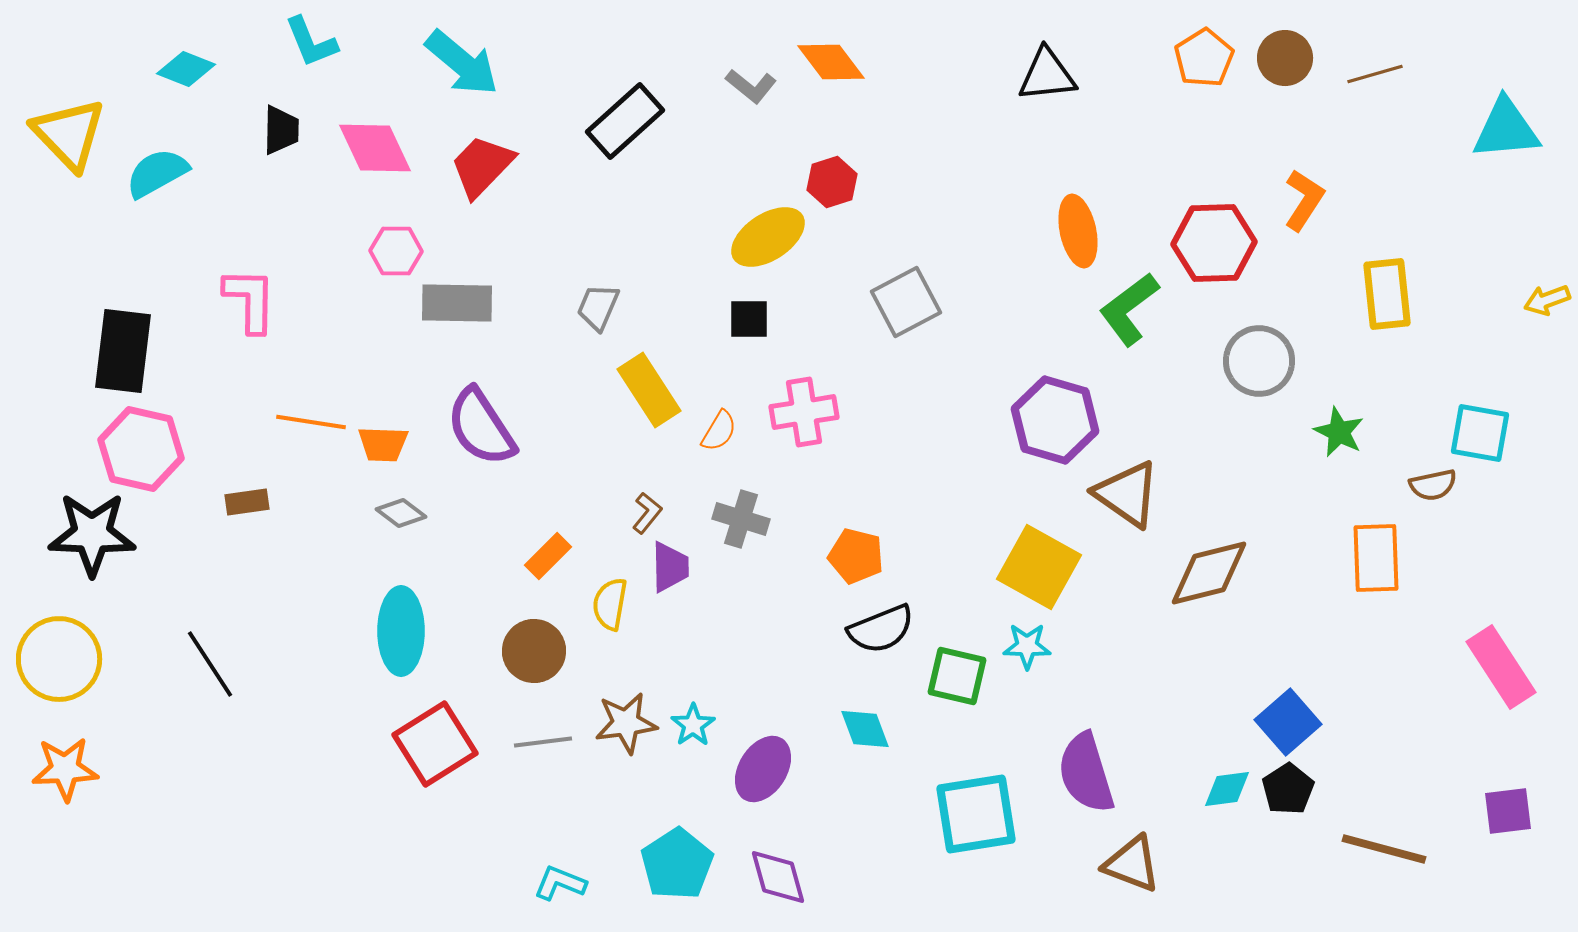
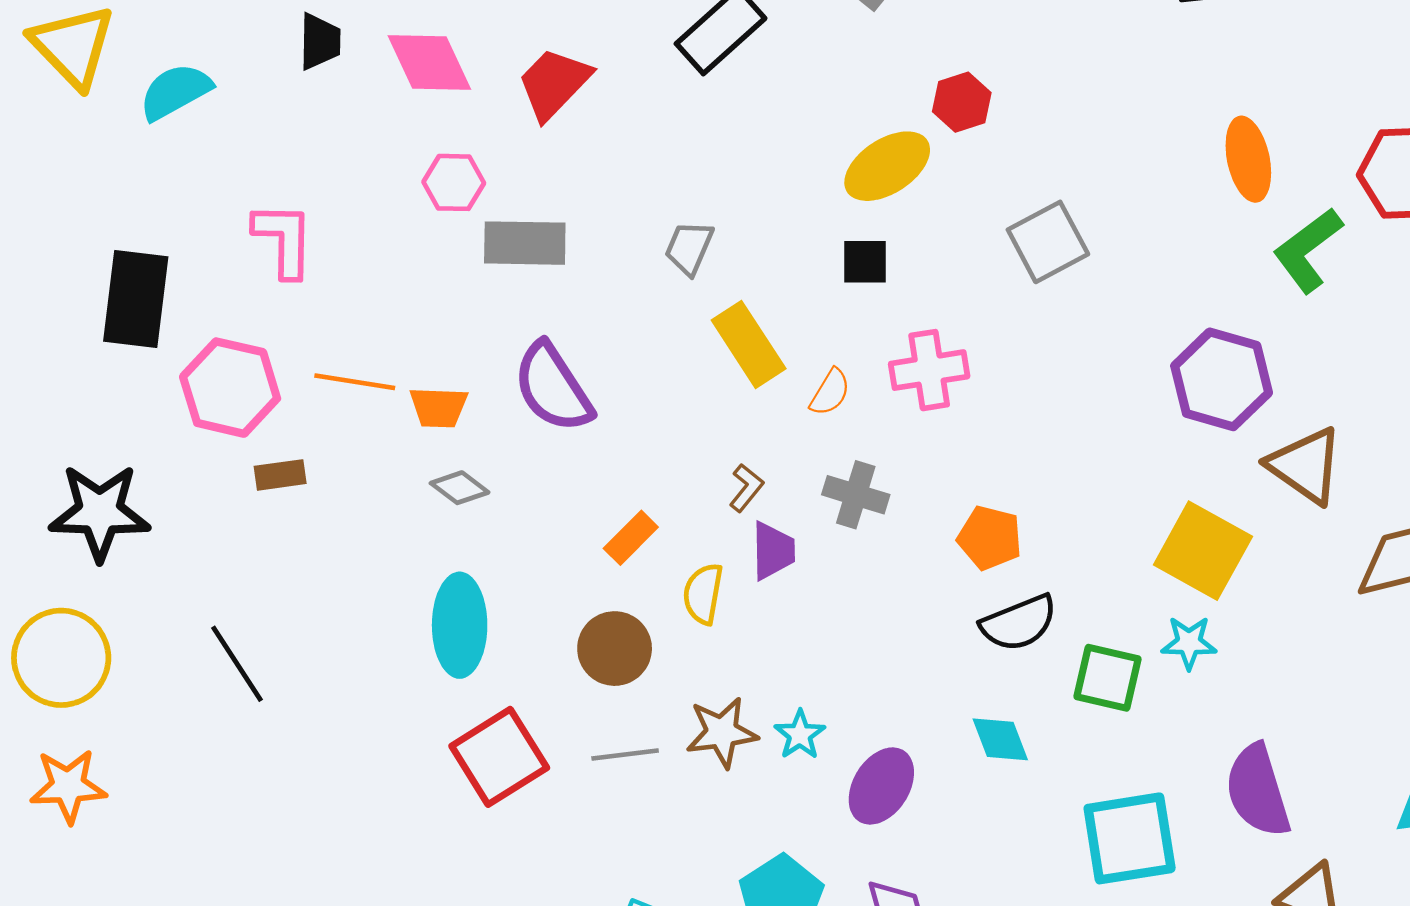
pink hexagon: (141, 449) -> (230, 388), moved

